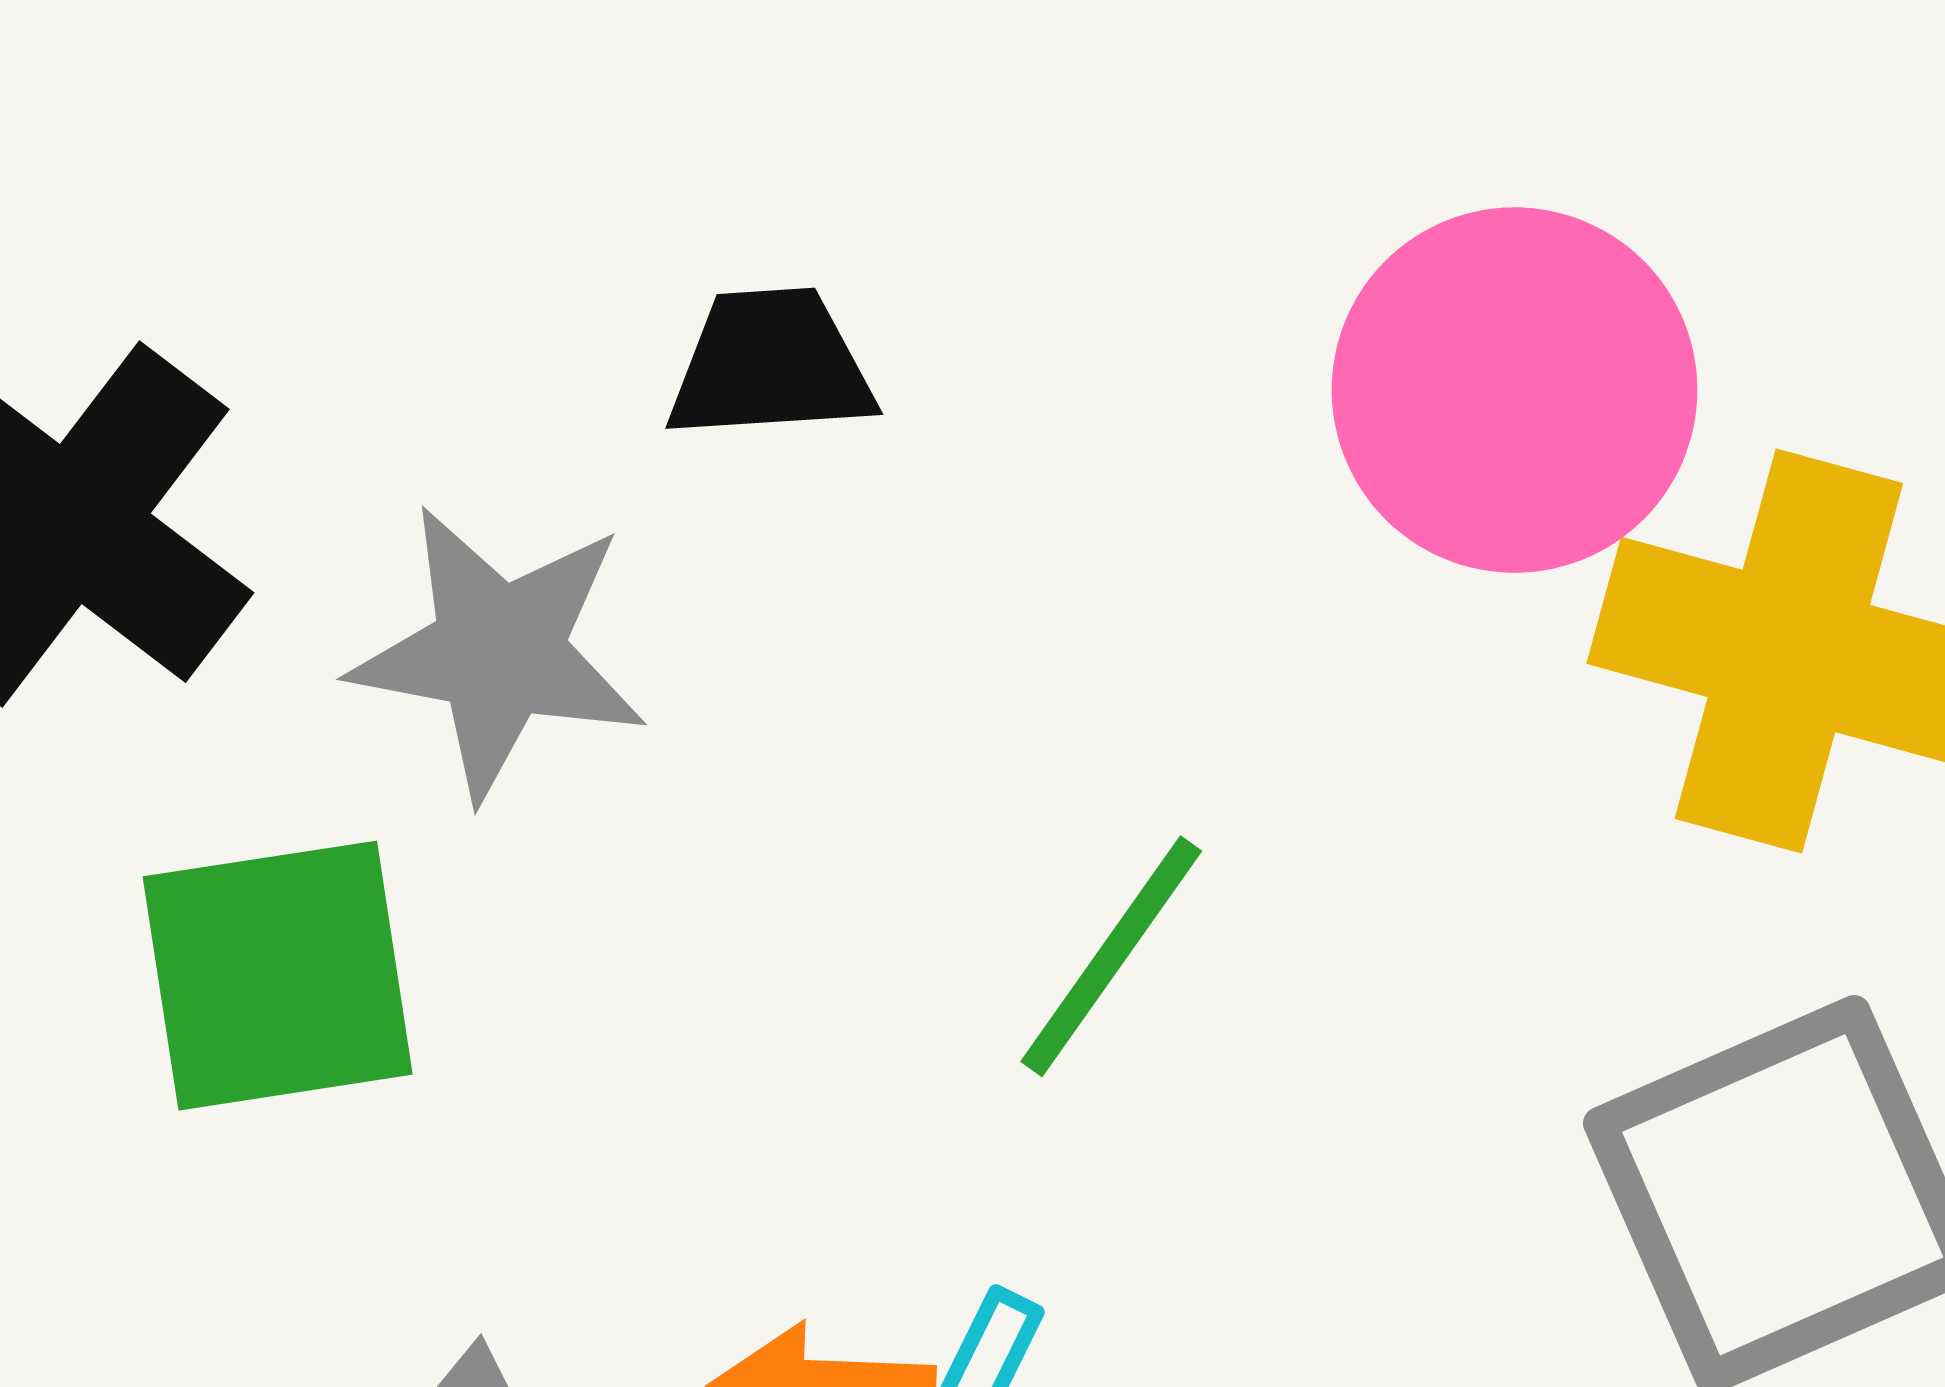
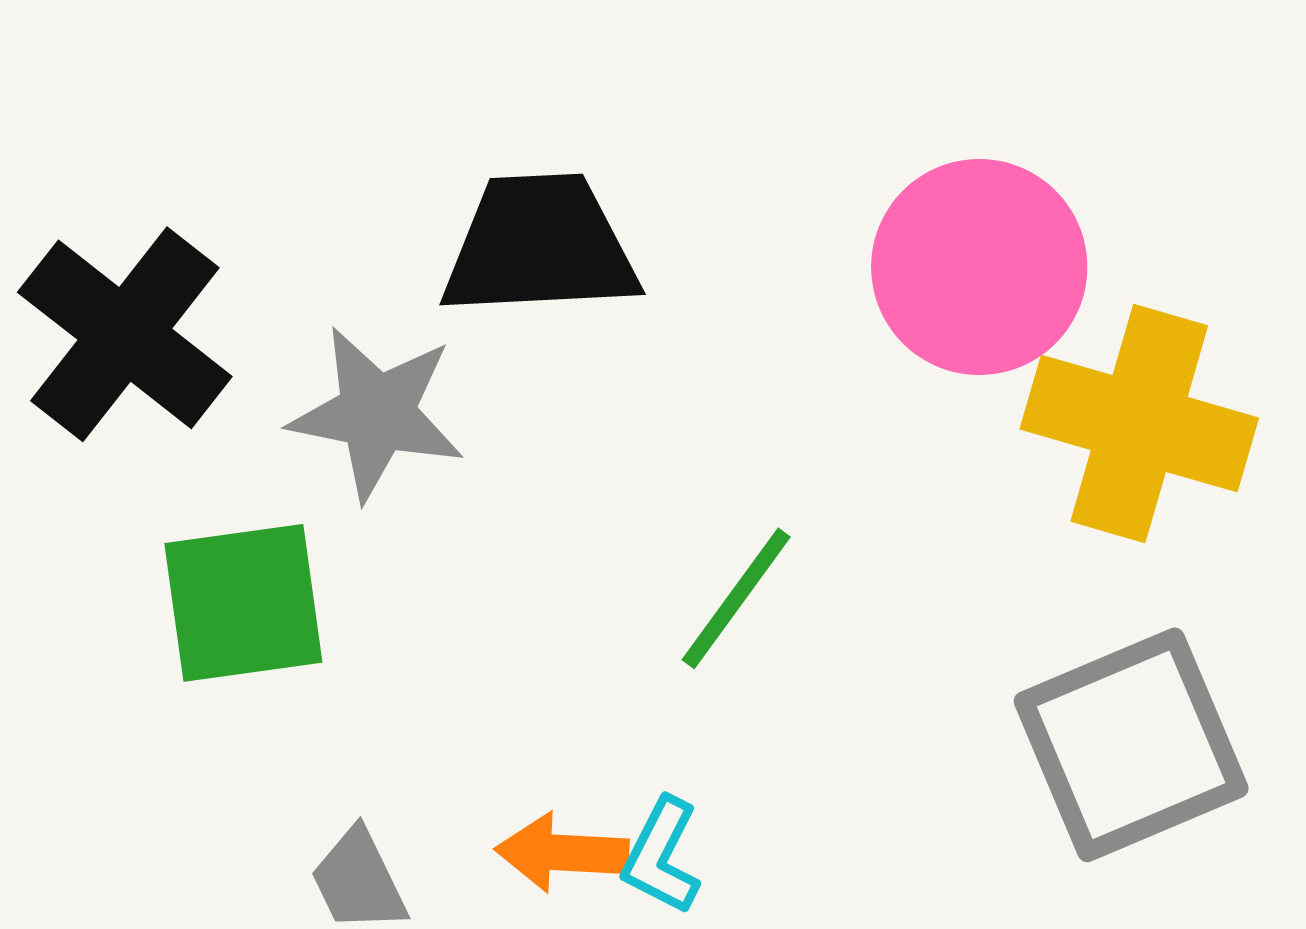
black trapezoid: (771, 365) -> (540, 246), size x1.6

